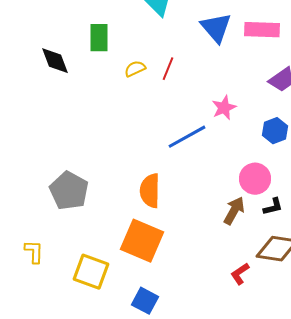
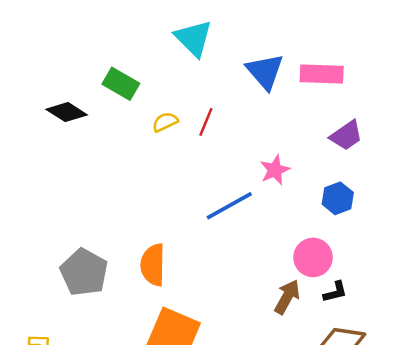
green rectangle: (99, 38) -> (121, 84), turned -60
black diamond: (55, 61) -> (67, 112), turned -36
orange semicircle: (150, 191) -> (153, 265), moved

